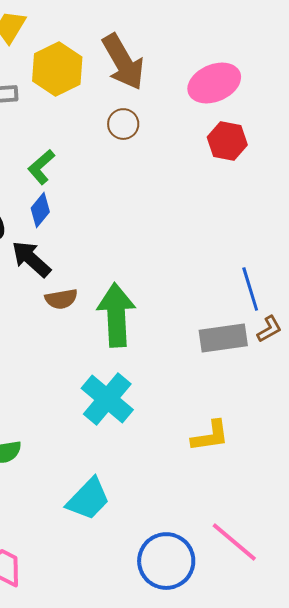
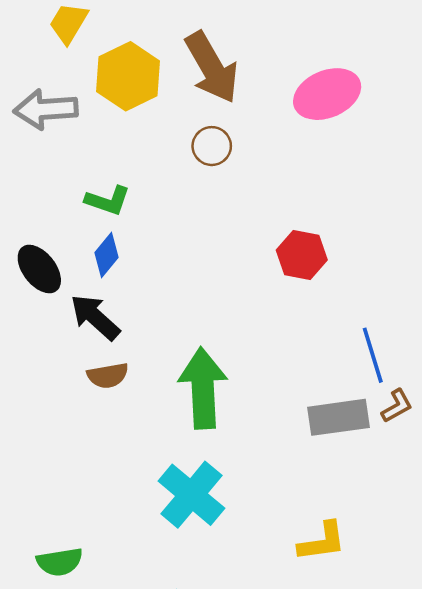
red hexagon: (227, 141) -> (302, 255), moved
green L-shape: (41, 167) -> (108, 201), turned -120
brown semicircle: (61, 299) -> (108, 376), moved

